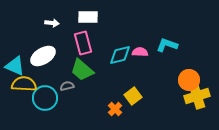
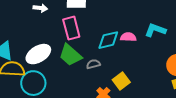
white ellipse: (43, 56) -> (38, 54), moved
gray semicircle: (67, 86) -> (93, 64), moved

